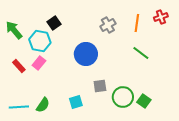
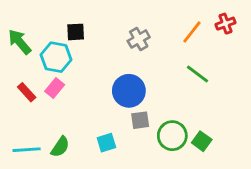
black square: (54, 23) -> (76, 32), turned 32
orange line: (137, 23) -> (192, 32), turned 30
gray cross: (108, 25) -> (139, 39), moved
blue circle: (86, 54) -> (129, 91), moved

